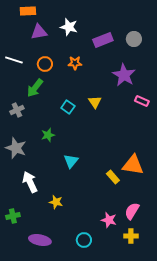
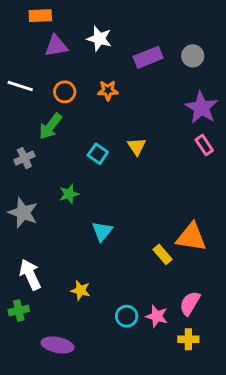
purple star: (124, 75) -> (201, 108), moved
pink rectangle: (142, 101) -> (204, 145), turned 32
white arrow: (30, 182) -> (30, 275), moved
cyan circle: (84, 240) -> (127, 316), moved

